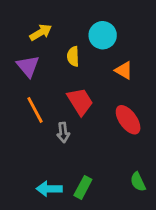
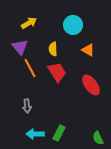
yellow semicircle: (73, 56) -> (53, 49), moved
orange line: (35, 110) -> (30, 68), moved
gray arrow: (63, 132) -> (27, 106), moved
green semicircle: (138, 182) -> (98, 138), moved

